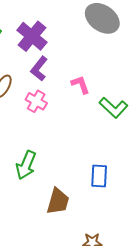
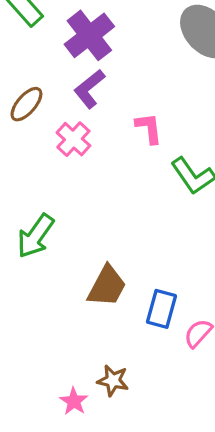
blue rectangle: (99, 176) -> (162, 309), moved
brown trapezoid: (58, 201) -> (107, 286), moved

